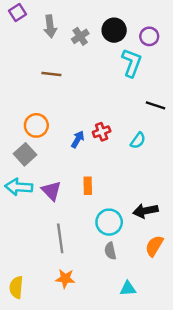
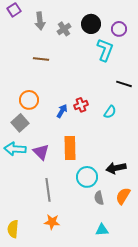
orange rectangle: (88, 186) -> (70, 148), size x1.6
gray semicircle: (110, 251) -> (99, 198), moved

